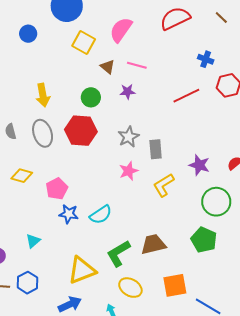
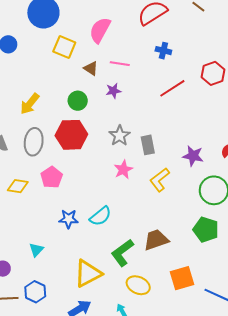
blue cross: (206, 59) -> (163, 51), moved
yellow arrow: (43, 95) -> (30, 104), turned 55
gray ellipse: (43, 133) -> (34, 142), turned 32
pink pentagon: (57, 189) -> (52, 177), moved

